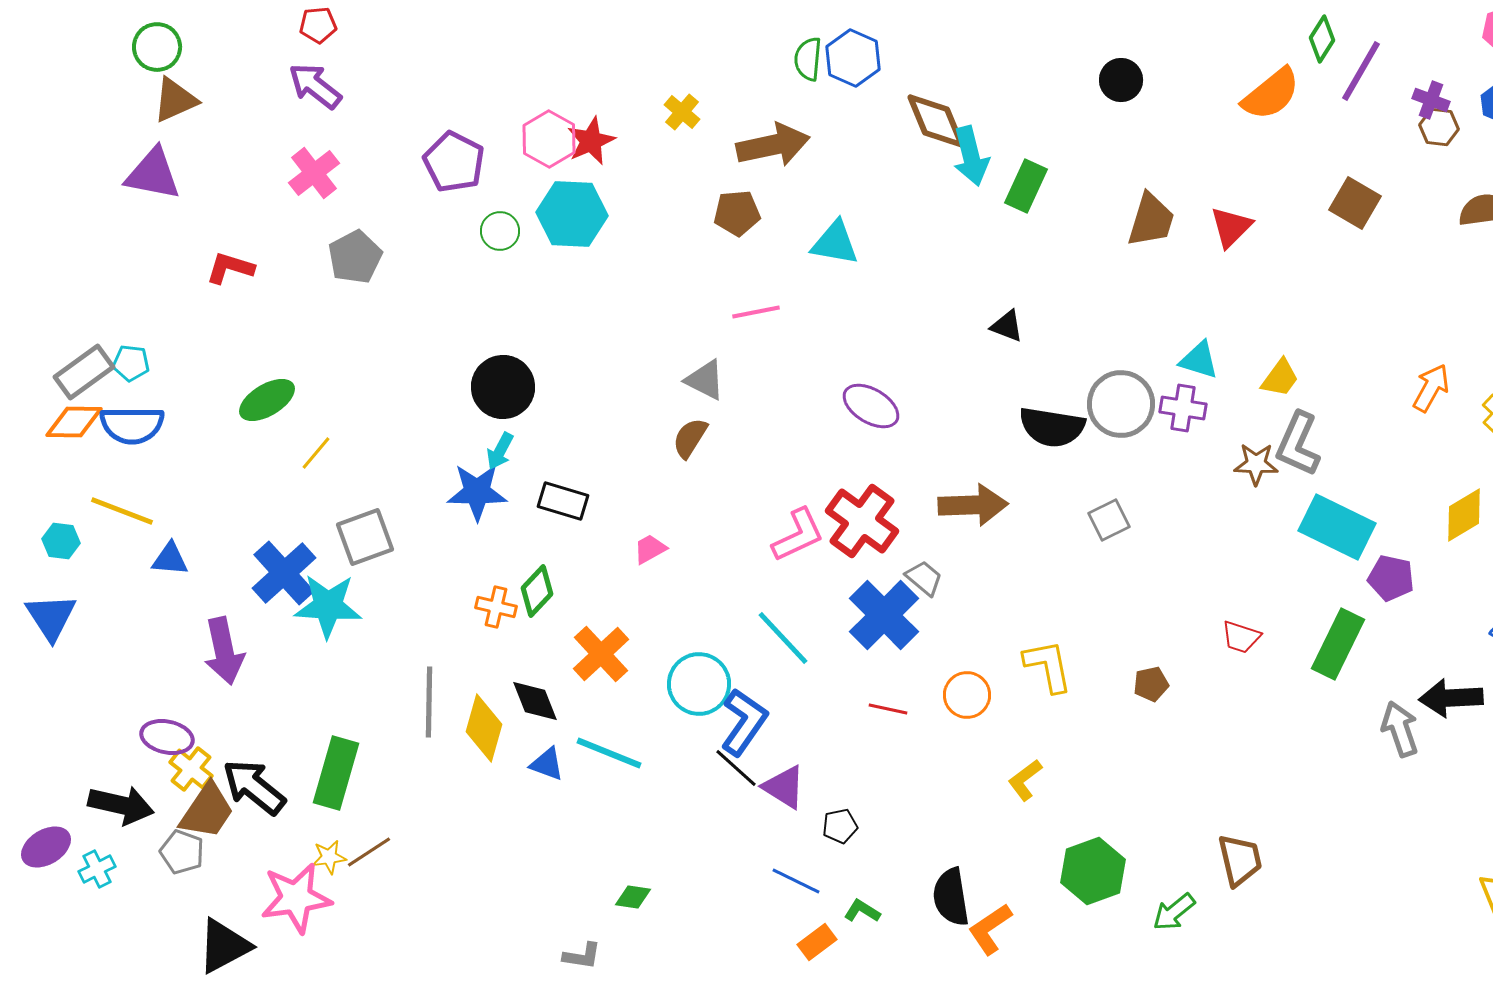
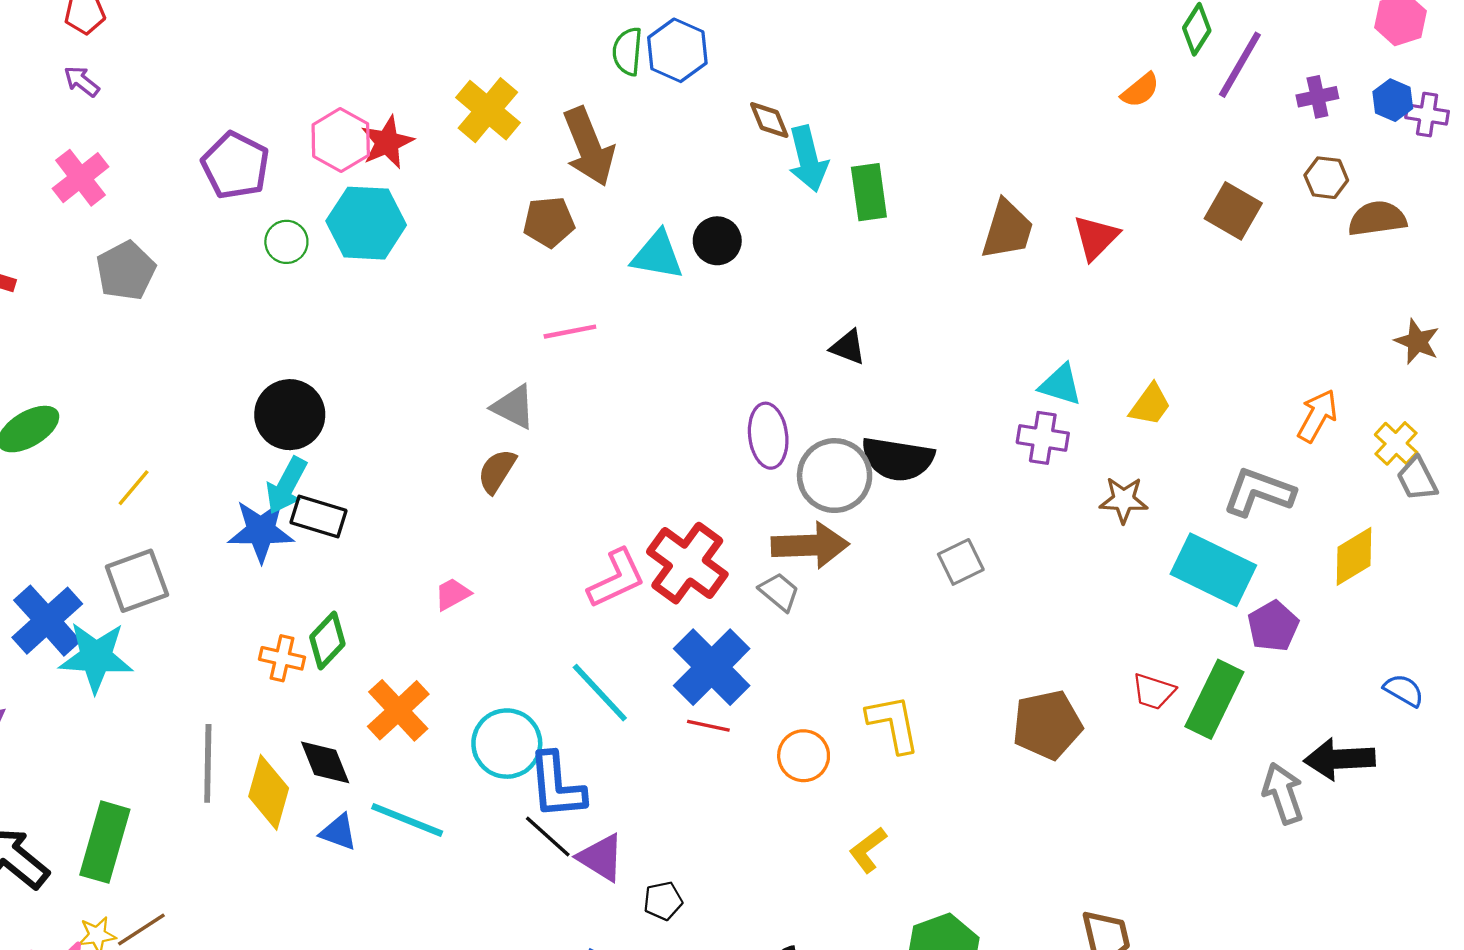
black circle: (1121, 80) -> (717, 241), moved
purple arrow: (315, 86) -> (82, 81), size x0.6
orange semicircle: (1271, 94) -> (1140, 90), size x0.6
purple cross: (1431, 100) -> (1317, 97), turned -33
yellow cross: (682, 112) -> (488, 110), size x1.6
brown diamond: (936, 121) -> (769, 120), size x0.6
brown hexagon: (1439, 127) -> (1326, 178), moved
brown arrow: (773, 145) -> (589, 147), turned 80
green rectangle: (1026, 186) -> (869, 192), turned -33
gray circle: (1121, 404) -> (835, 476), moved
purple ellipse: (871, 406) -> (768, 436), moved, turned 52
gray L-shape: (1298, 444) -> (1259, 492), moved, turned 86
cyan arrow: (500, 451) -> (286, 486), size x1.4
yellow line: (316, 453) -> (134, 488), moved
black rectangle: (563, 501) -> (319, 517), moved
gray trapezoid: (924, 578) -> (779, 592), moved
purple pentagon: (1391, 578) -> (1273, 626), turned 30
red trapezoid: (1241, 637) -> (1154, 691), moved
brown pentagon: (1151, 684) -> (1047, 725), moved, size x1.8
red line: (888, 709) -> (708, 726), moved
blue L-shape: (744, 722) -> (557, 786), turned 140

